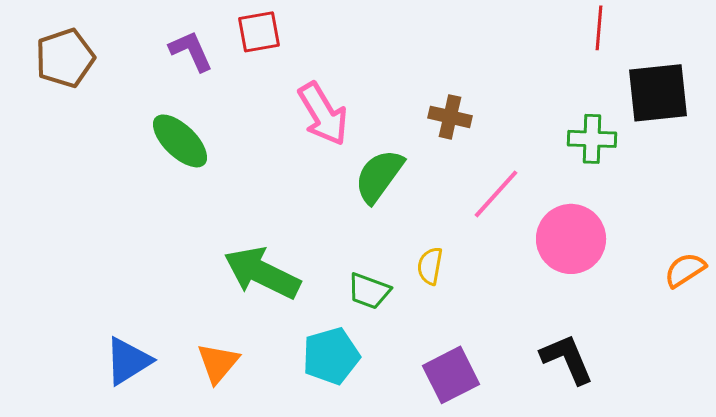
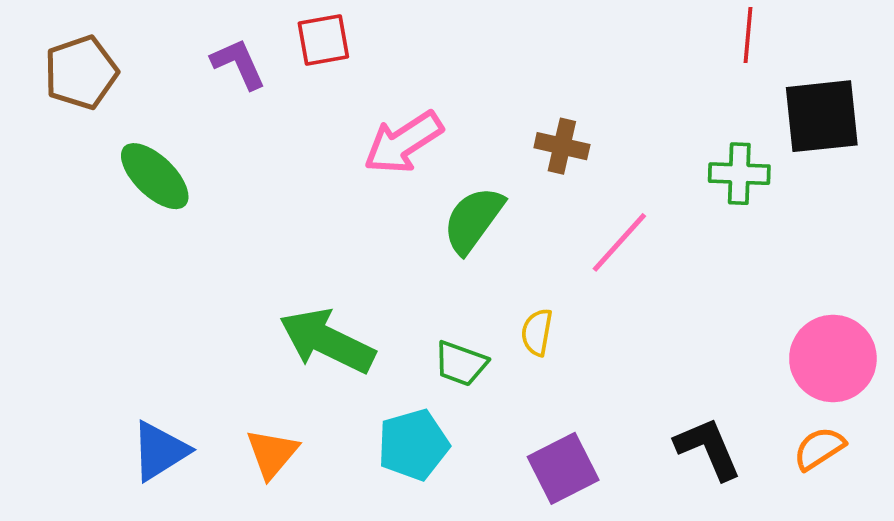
pink arrow: (323, 114) -> (403, 142), turned 88
green ellipse: (180, 141) -> (155, 176), moved
pink circle: (571, 239) -> (833, 358), moved
orange semicircle: (685, 270) -> (819, 448), moved

